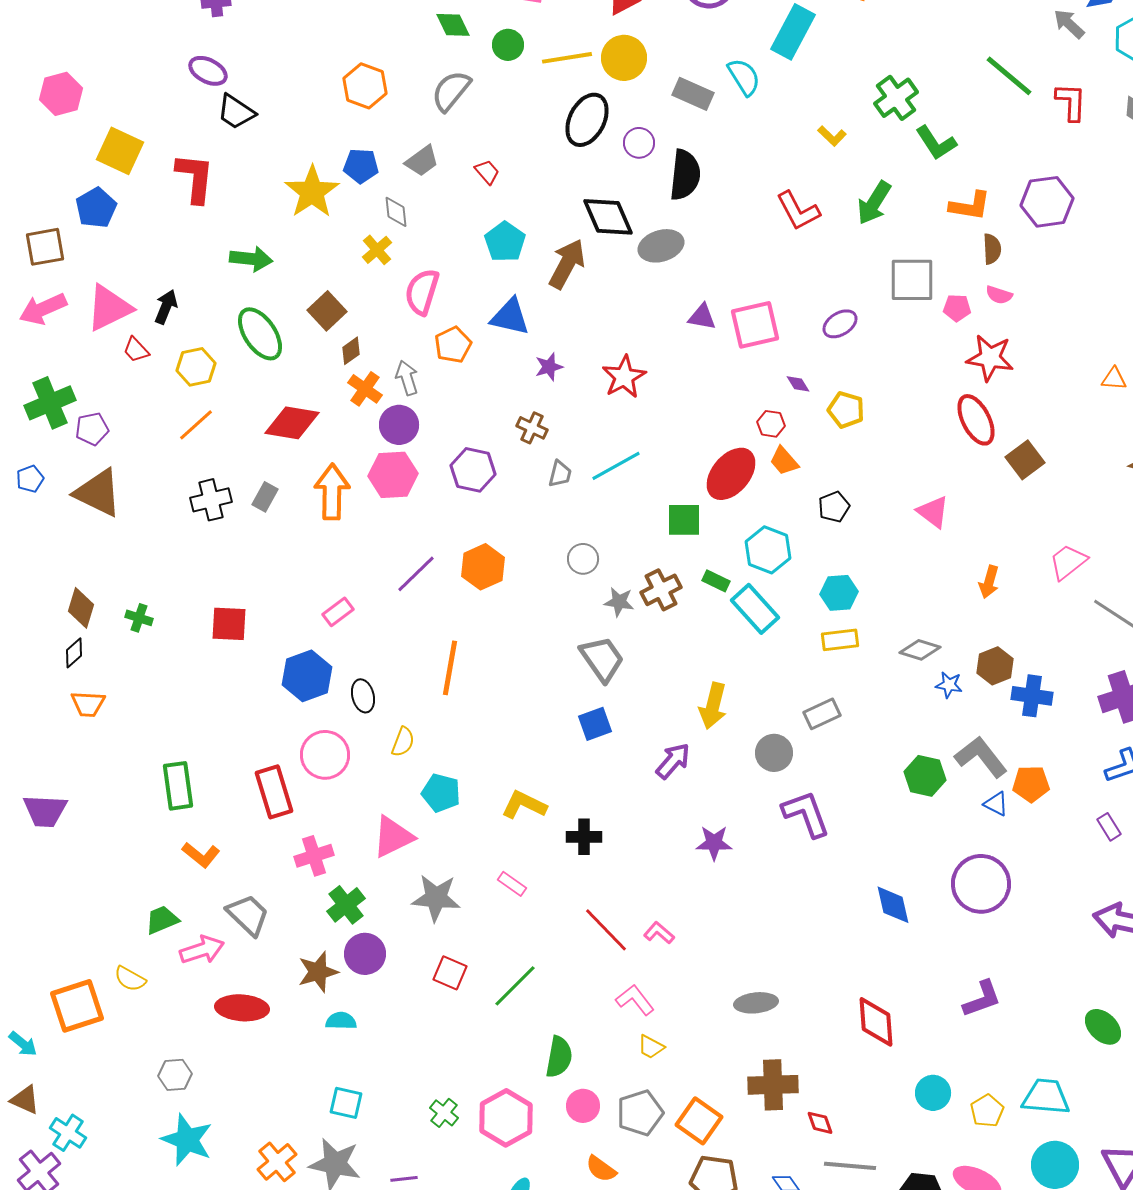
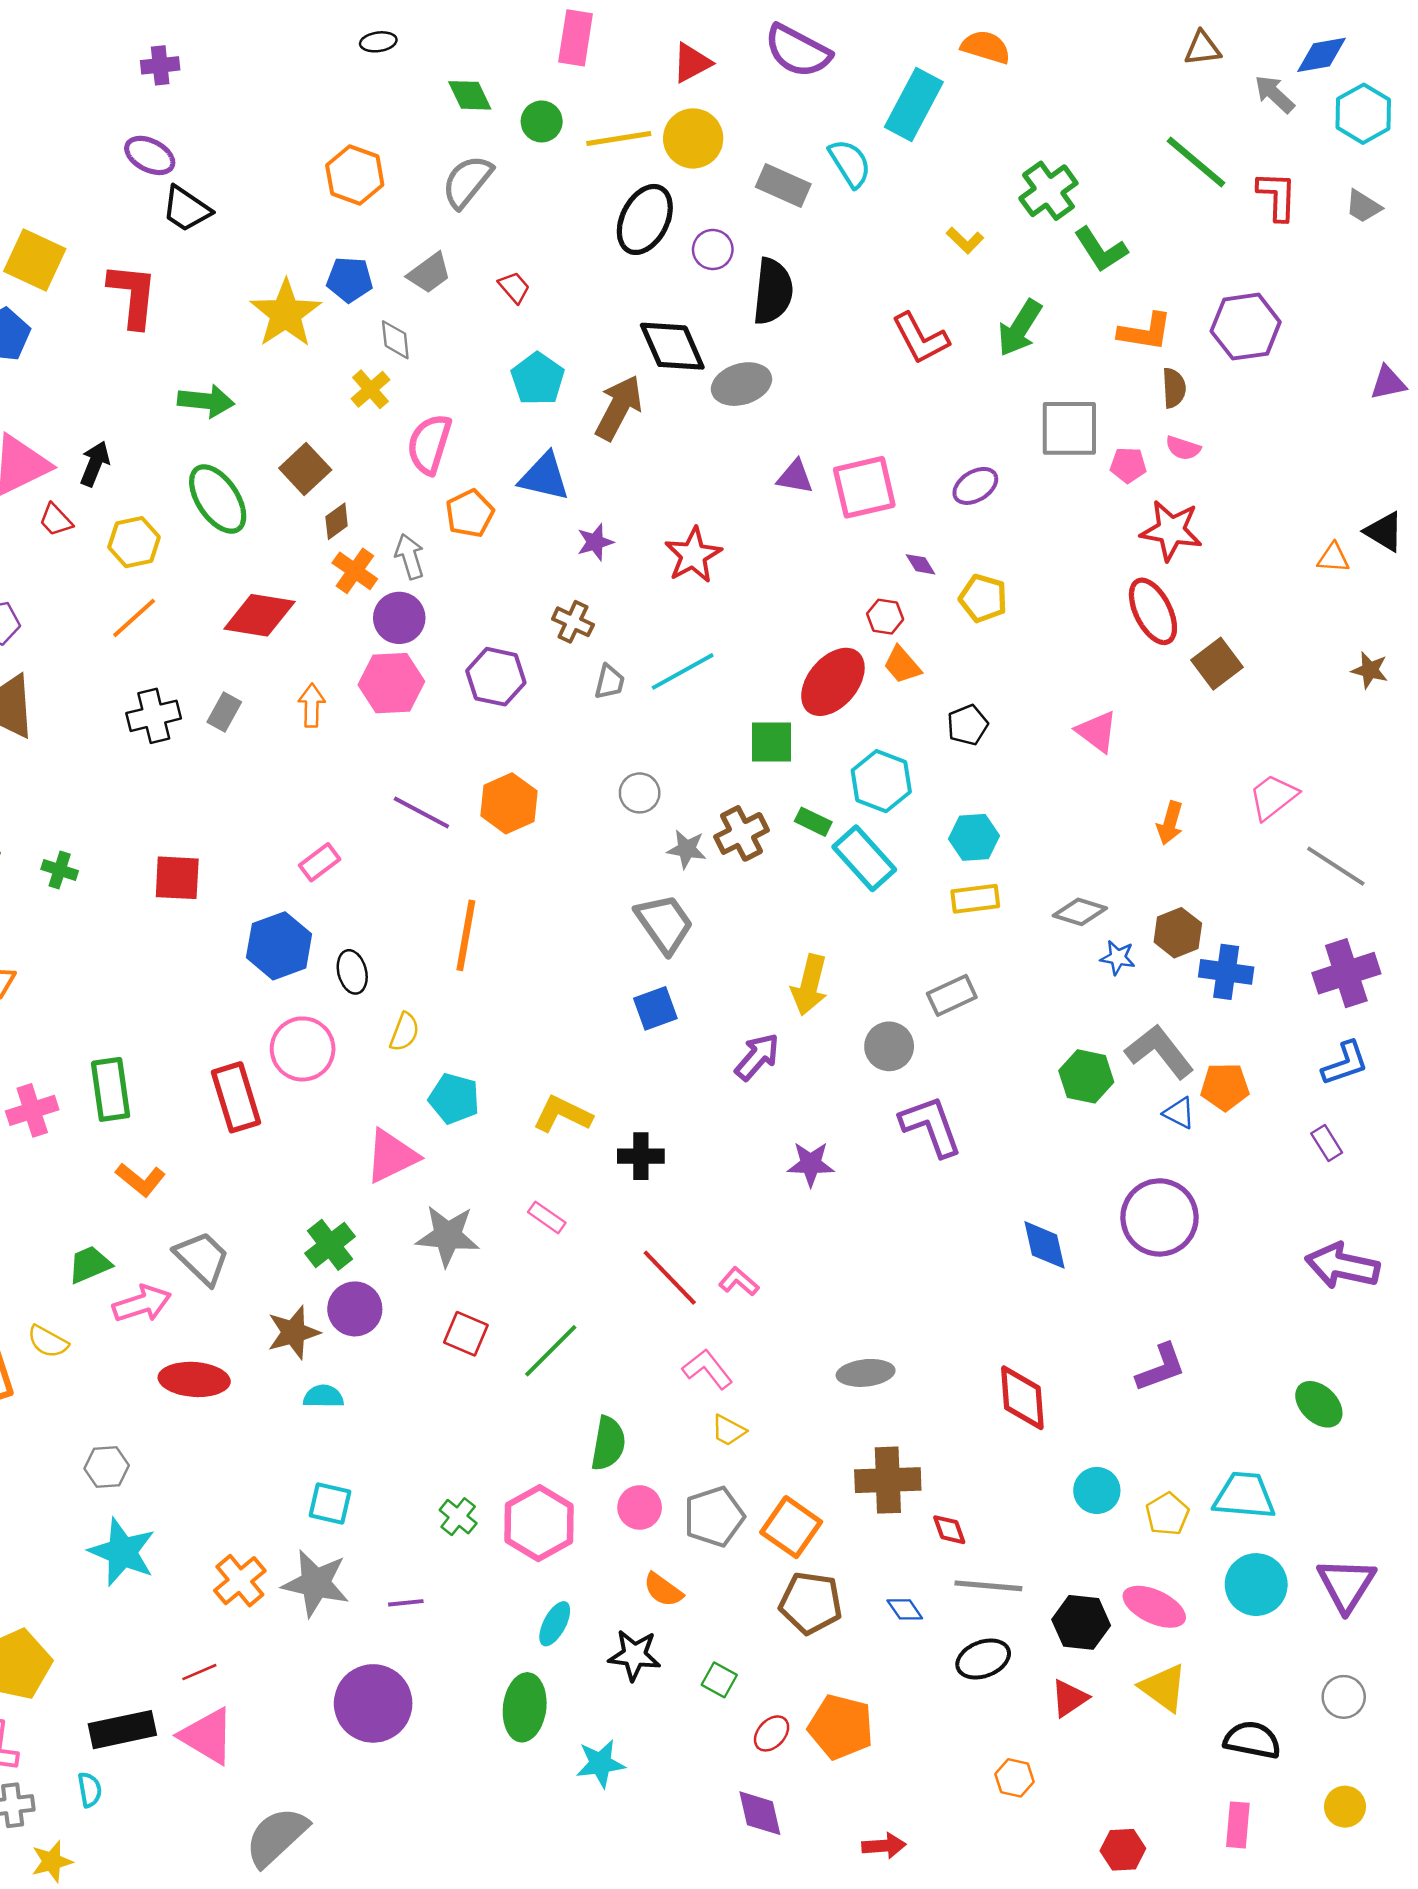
orange arrow: (332, 492) -> (312, 705), size x0.6
purple line: (416, 574) -> (421, 813), turned 72
pink cross: (314, 856) -> (32, 1110), moved

